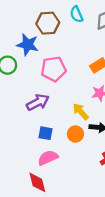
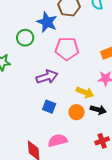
yellow arrow: (81, 112) -> (85, 92), turned 144
pink semicircle: (48, 158) -> (58, 140), moved

